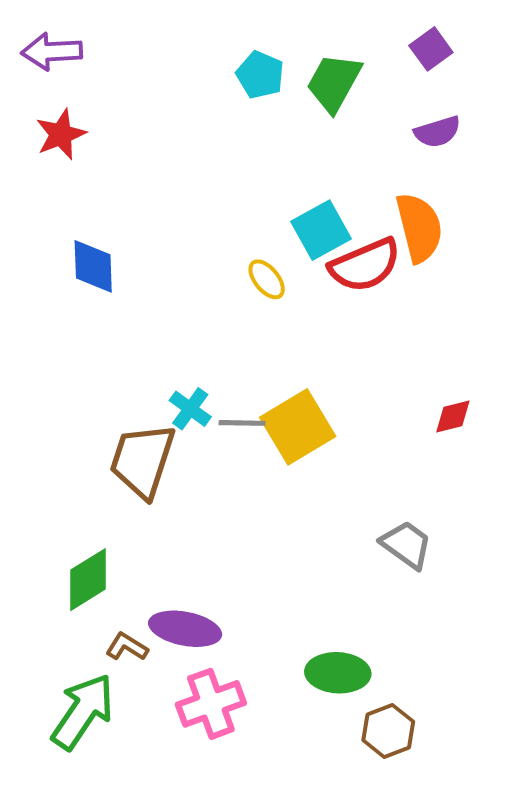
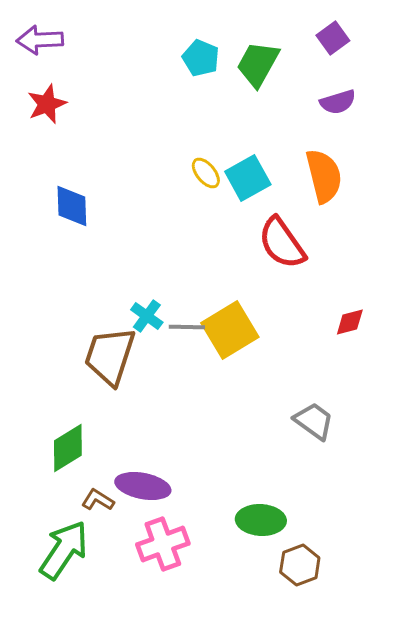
red semicircle: (365, 265) -> (282, 243), moved, turned 78
yellow ellipse: (267, 279) -> (206, 173), moved

